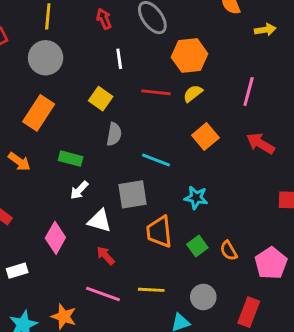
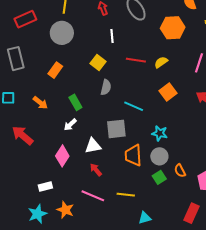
orange hexagon: (190, 56) -> (173, 28), moved
orange rectangle: (39, 113) -> (55, 70), size x0.7
green rectangle: (71, 159) -> (75, 102), turned 42
white arrow: (79, 190) -> (70, 125), moved
white triangle: (100, 221) -> (93, 146), turned -30
green square: (197, 246) -> (159, 177), moved
white rectangle: (17, 271) -> (45, 187), moved
gray circle: (203, 297) -> (159, 156), moved

